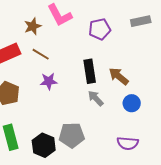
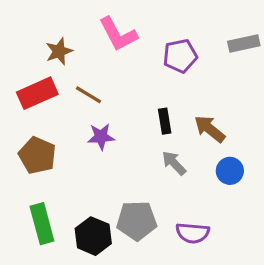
brown star: (33, 26) -> (59, 51), moved
black rectangle: (90, 71) -> (165, 121), size x0.7
purple semicircle: (128, 143) -> (193, 233), moved

